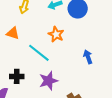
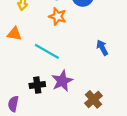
orange star: (56, 34) -> (58, 16), moved
black cross: (17, 76) -> (37, 85), moved

